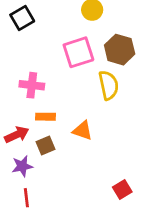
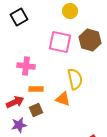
pink square: (78, 52) -> (60, 42), turned 30
yellow semicircle: (109, 85) -> (75, 79), moved

